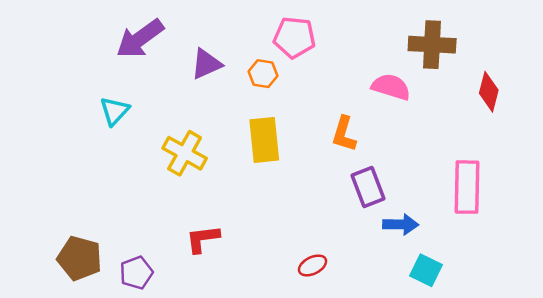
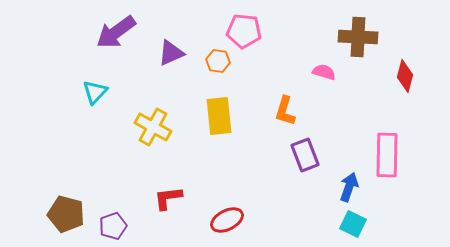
pink semicircle: (391, 87) -> (324, 72), size x0.7
blue arrow: (401, 224) -> (349, 187), moved, turned -72
red ellipse: (313, 265) -> (227, 220), moved, size x1.4

